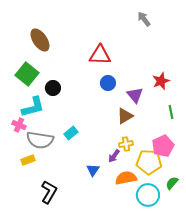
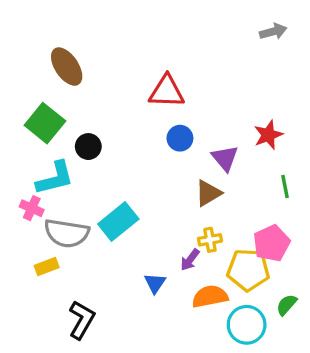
gray arrow: (144, 19) -> (273, 32), moved, turned 112
cyan rectangle: (71, 133) -> (118, 221), size x1.6

